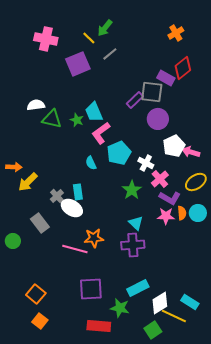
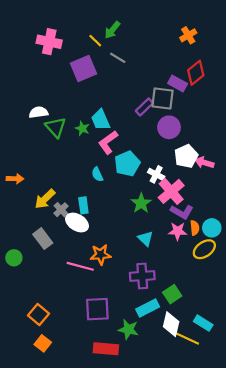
gray line: (110, 54) -> (118, 58), turned 70
green triangle: (52, 119) -> (56, 127), turned 35
pink cross: (160, 179) -> (171, 191), size x1.4
yellow arrow: (28, 182) -> (45, 199), moved
yellow ellipse: (196, 182) -> (204, 249), moved
purple cross: (133, 245) -> (142, 276), moved
white diamond: (160, 303) -> (171, 324), turned -45
green square: (153, 330) -> (172, 294), moved

